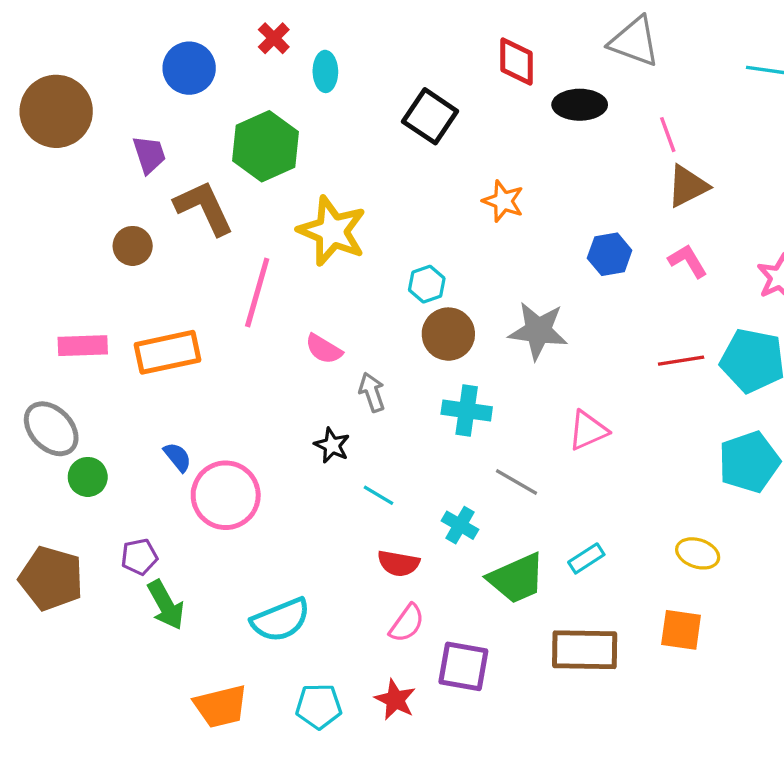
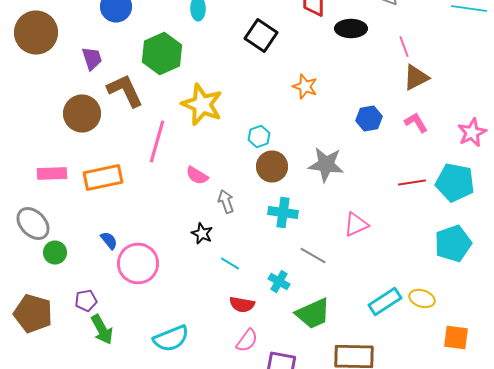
brown circle: (133, 246) -> (82, 114), size x1.6
cyan rectangle: (586, 558) -> (385, 302), moved, size x1.5
orange square: (681, 630) -> (456, 338), moved

